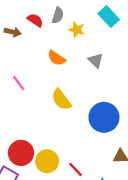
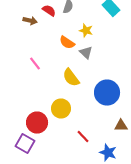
yellow star: (77, 30) -> (86, 30), moved
gray triangle: (96, 60) -> (86, 52), moved
yellow circle: (47, 161) -> (61, 108), moved

